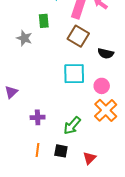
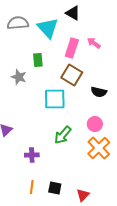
cyan square: (74, 74) -> (55, 99), moved
green arrow: (72, 126) -> (63, 135), moved

